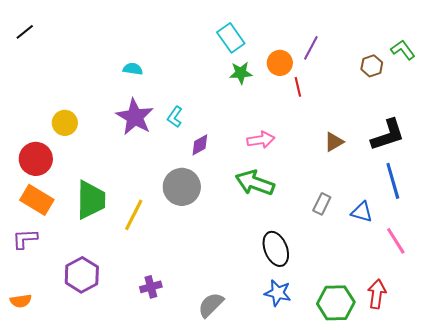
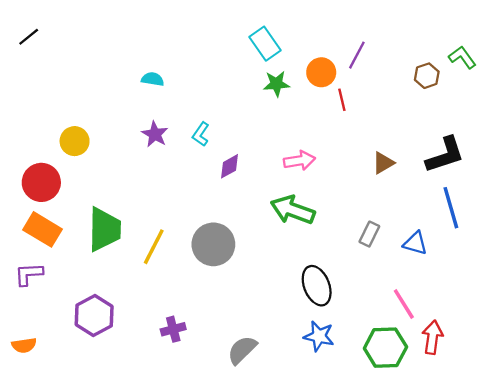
purple star: (135, 117) -> (155, 134), size x0.6
gray circle: (182, 187) -> (213, 244), moved
pink line: (396, 241) -> (404, 304), moved

